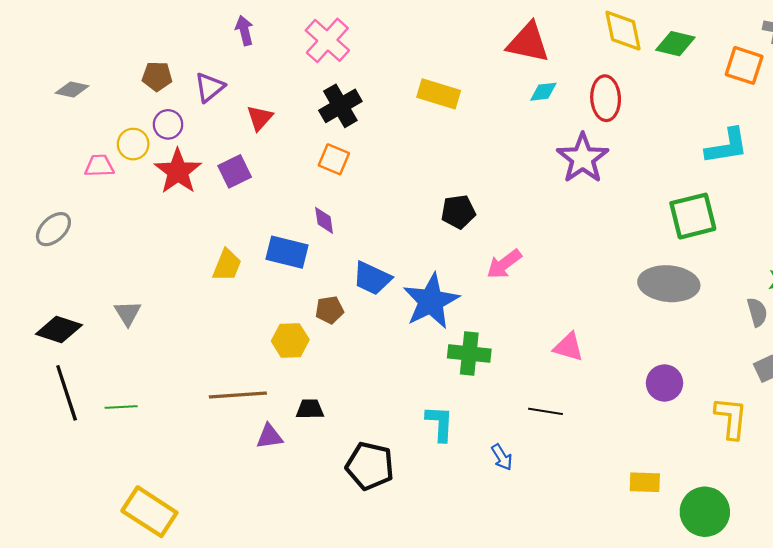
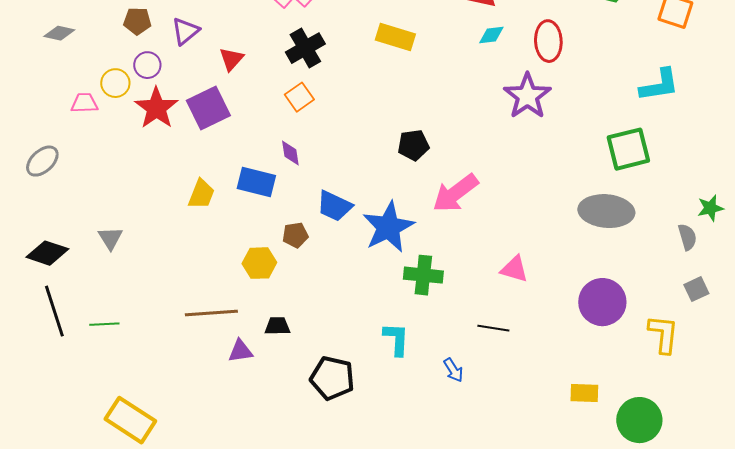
orange square: (334, 159) -> (299, 97), turned 32
purple square: (235, 171) -> (208, 108), size x1.4
pink arrow: (504, 264) -> (455, 193), size x1.4
purple circle: (664, 383) -> (602, 302), size x1.4

